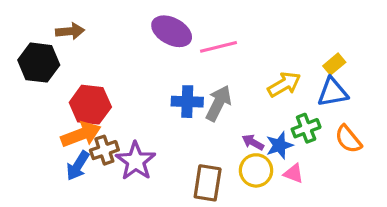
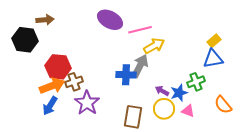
yellow arrow: (284, 84) -> (154, 46), moved
blue cross: (187, 102) -> (126, 75), moved
orange semicircle: (348, 139) -> (223, 105), moved
brown cross: (104, 150) -> (74, 82), moved

